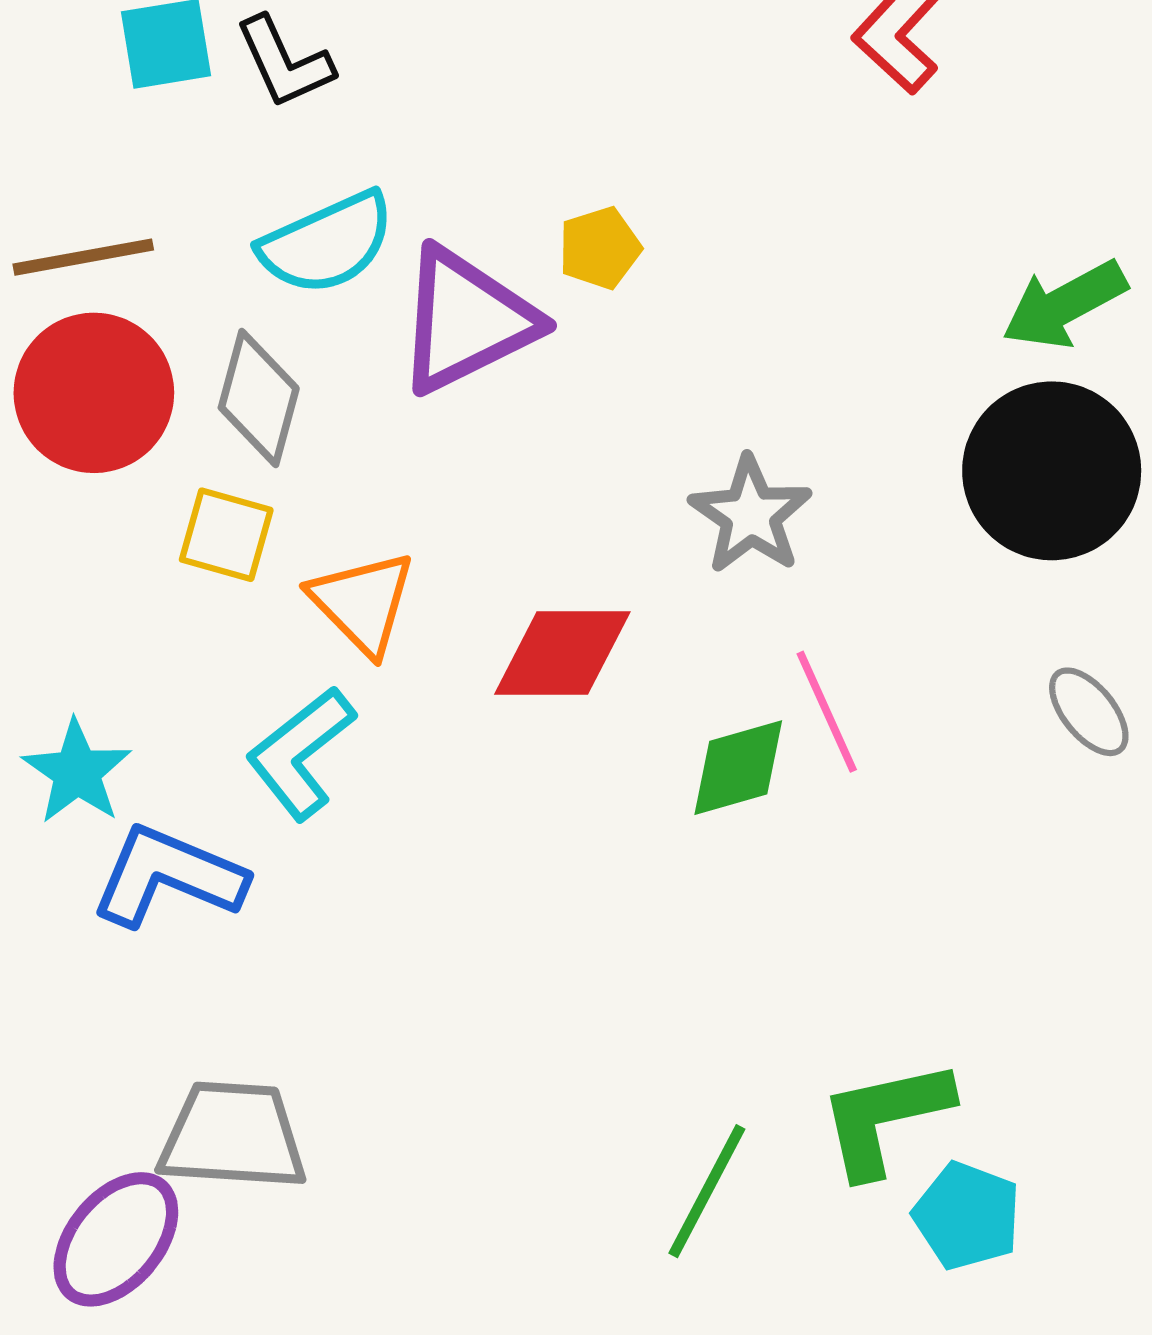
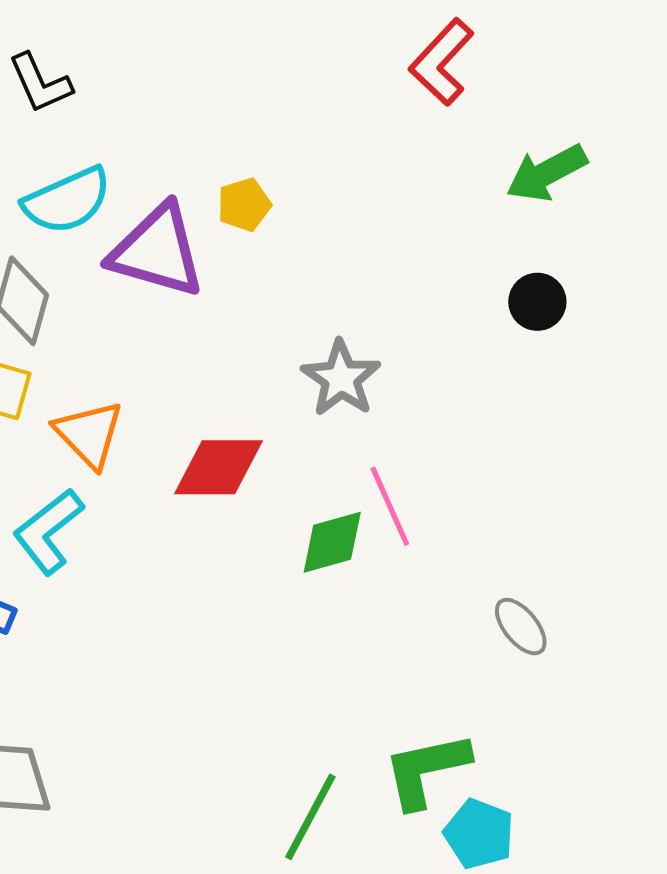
green arrow: (1064, 305) -> (547, 173), moved
purple triangle: (466, 320) -> (157, 251), turned 42
black circle: (1052, 471) -> (537, 302), moved, size x0.5
gray ellipse: (1089, 712) -> (521, 627), moved

